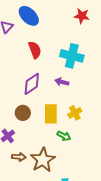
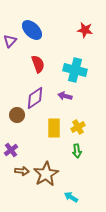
brown circle: (23, 113) -> (17, 115), moved
green arrow: (64, 136) -> (77, 151), moved, turned 56

